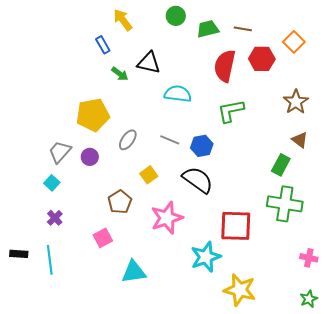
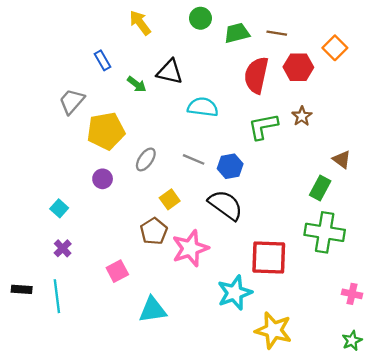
blue rectangle: (103, 45) -> (103, 60), moved
brown star: (296, 102) -> (302, 116), moved, size x0.7
gray trapezoid: (60, 152) -> (72, 101), moved
brown pentagon: (120, 202) -> (154, 231), moved

